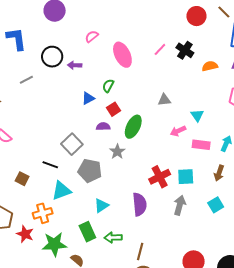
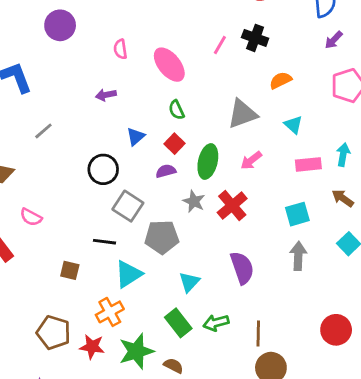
pink semicircle: (92, 36) -> (120, 49), turned -48
black circle: (52, 57) -> (103, 169), moved
orange semicircle: (210, 66) -> (281, 80), moved
green semicircle: (108, 86) -> (176, 110), moved, turned -40
gray triangle: (164, 100) -> (242, 114), size x1.6
pink arrow: (178, 131) -> (251, 160), moved
brown arrow: (219, 173) -> (343, 198), turned 119
red cross: (160, 177) -> (232, 206), moved

